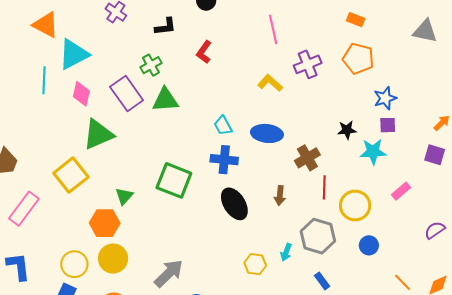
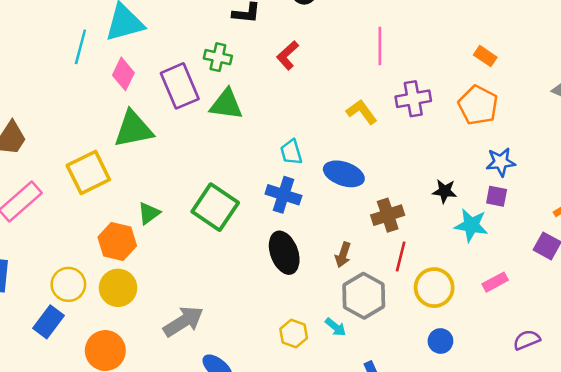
green cross: (151, 65) -> (218, 57), turned 30
gray hexagon: (318, 236) -> (364, 296), moved
cyan arrow: (286, 252) -> (336, 327), turned -84

